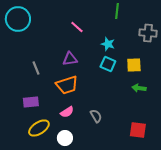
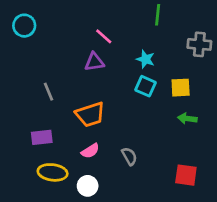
cyan circle: (18, 19) -> (24, 26), size x0.7
purple triangle: (70, 59) -> (94, 62), moved
yellow ellipse: (39, 128) -> (53, 172), turned 40

